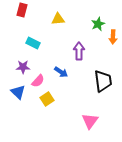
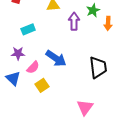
cyan rectangle: (33, 43) -> (28, 29), turned -48
purple arrow: (79, 51) -> (74, 21), moved
blue arrow: (61, 72) -> (56, 58), size x1.5

